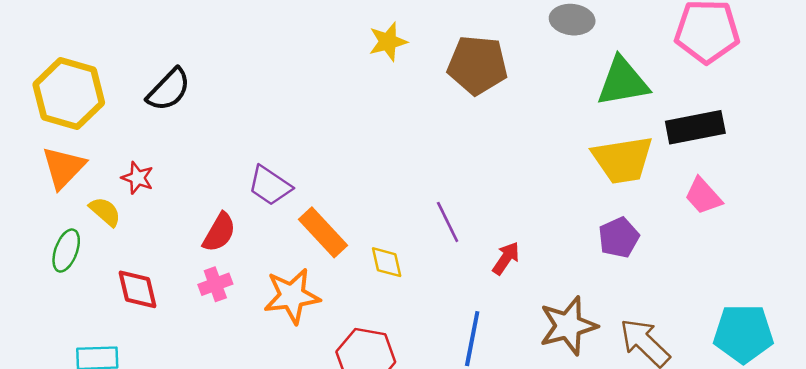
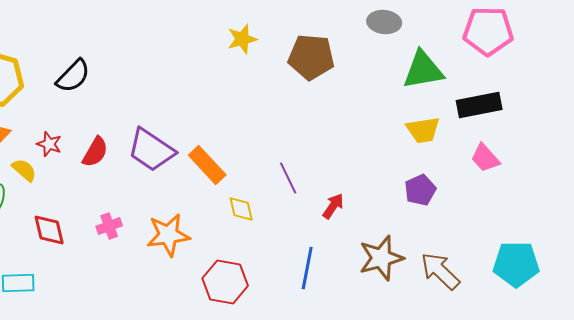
yellow trapezoid: (623, 160) -> (423, 130), size x0.7
purple trapezoid: (270, 186) -> (151, 150), size x1.4
red semicircle: (219, 232) -> (95, 152), moved
orange rectangle: (323, 232) -> (207, 165), moved

